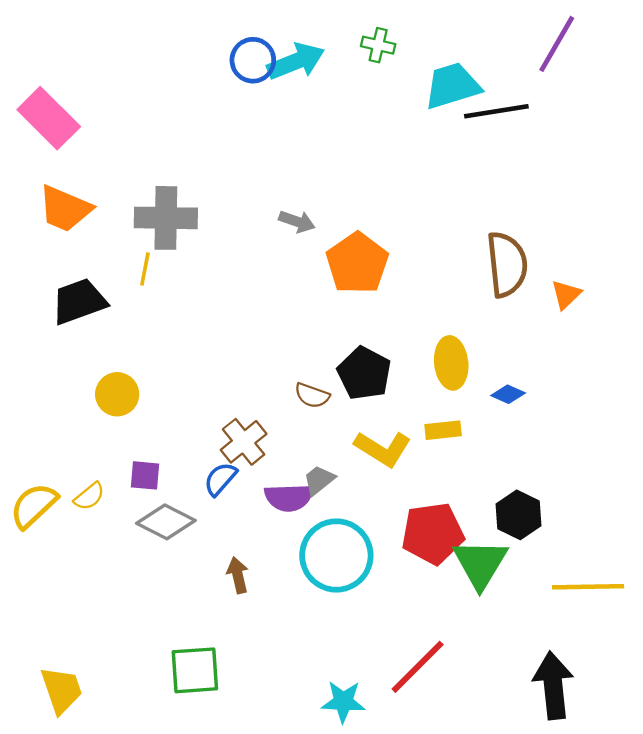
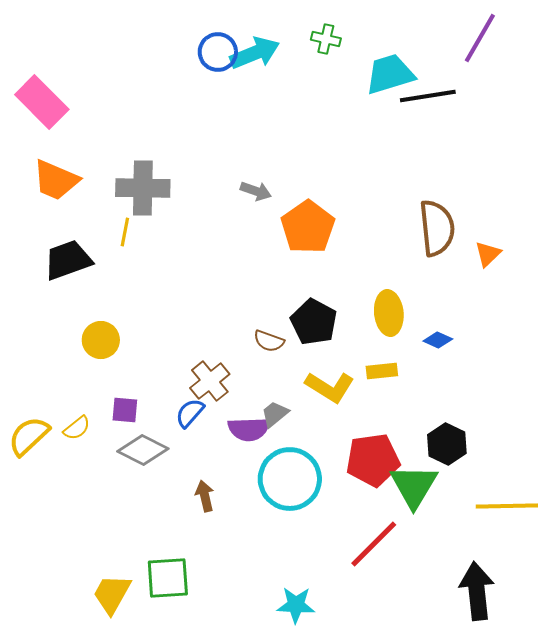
red line: (418, 667) -> (374, 544), moved
yellow trapezoid: (61, 690) -> (112, 594), moved, turned -132

